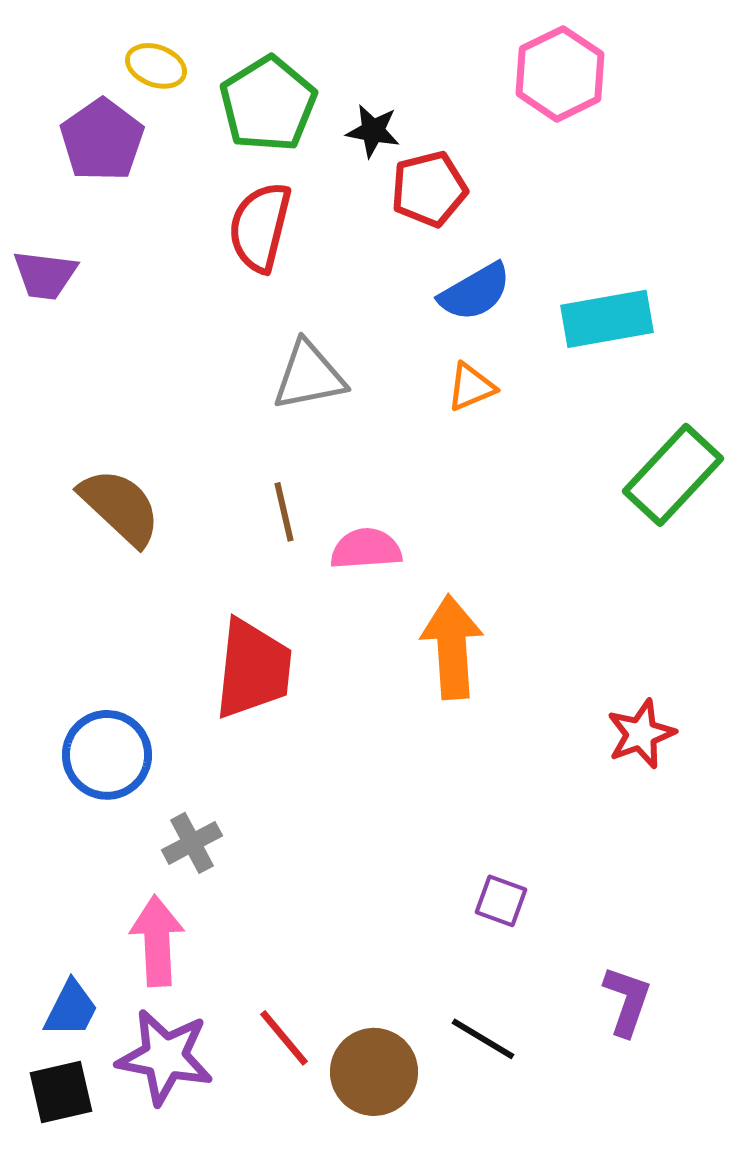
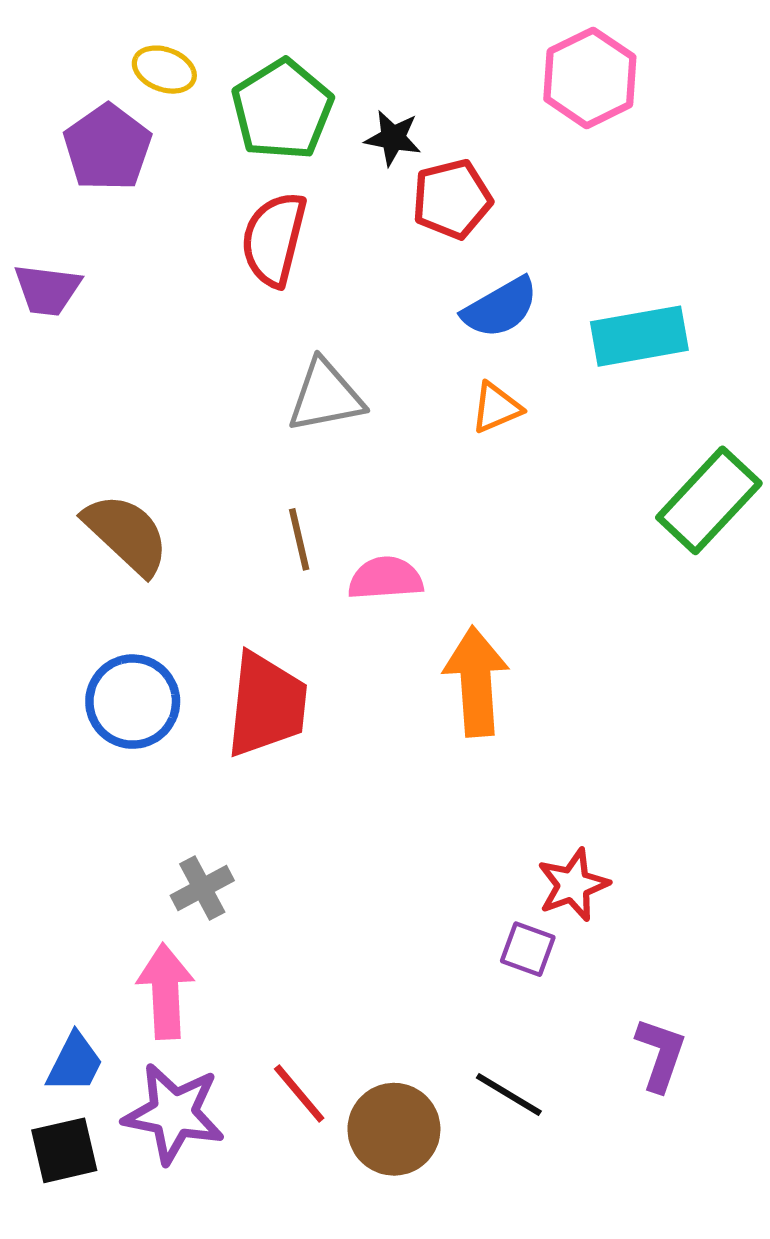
red star: (641, 734) -> (573, 885), moved
blue circle: (107, 755) -> (133, 702), moved

